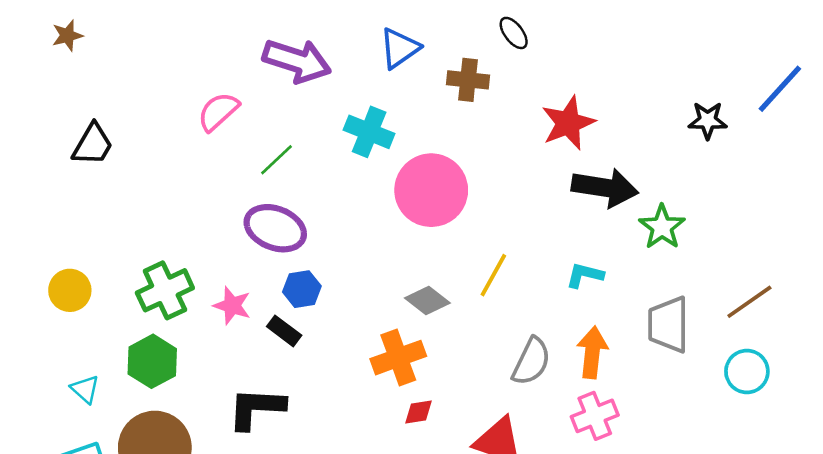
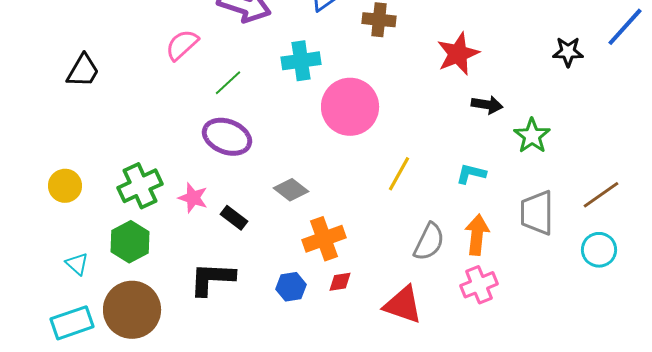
cyan cross: (369, 132) -> (301, 61), turned -30
black arrow: (605, 188) -> (487, 105), size x0.6
blue hexagon: (302, 289) -> (291, 287), moved
gray diamond: (427, 300) -> (291, 190), moved

